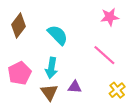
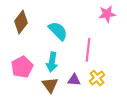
pink line: (104, 55) -> (88, 50), moved, turned 55
yellow cross: (117, 90) -> (97, 78), moved

